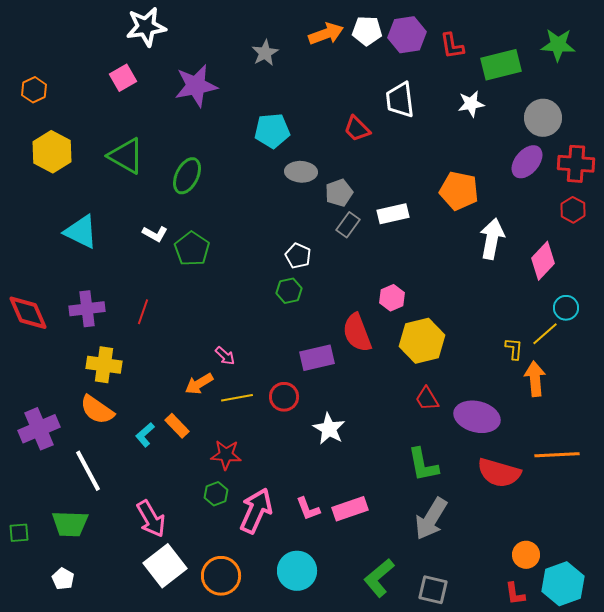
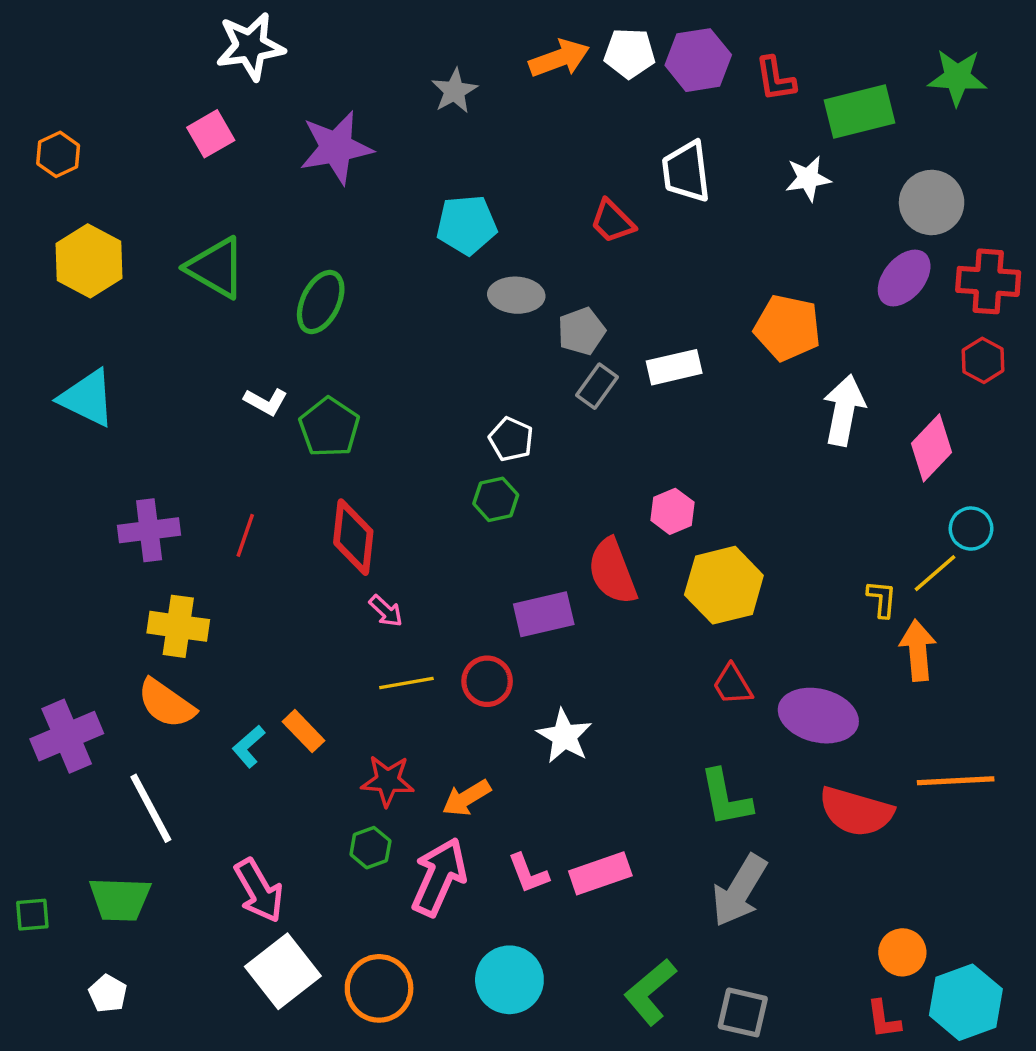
cyan triangle: (81, 232) -> (87, 398), moved
red diamond: (28, 313) -> (353, 537), moved, turned 30
orange arrow: (199, 384) -> (467, 798), moved

